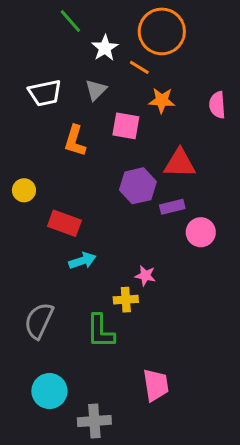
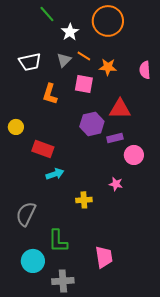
orange line: (139, 67) -> (84, 56), moved
pink star: (145, 276) -> (116, 184), moved
green L-shape: (100, 331) -> (58, 241), moved

